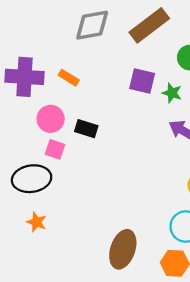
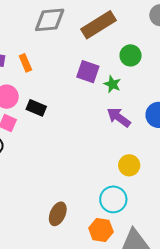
orange rectangle: (69, 78) -> (25, 63), turned 30
brown ellipse: (123, 249) -> (58, 214), size x0.7

